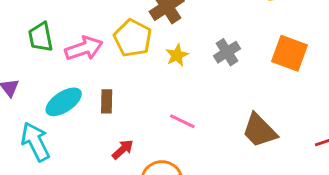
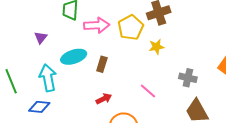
gray cross: (227, 52) -> (188, 78), moved, turned 30

